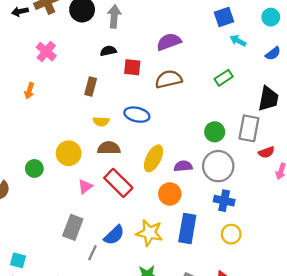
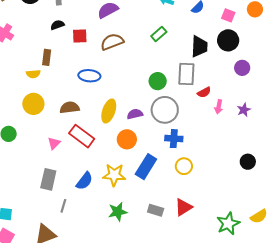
yellow semicircle: (101, 121) -> (33, 74), moved
yellow circle: (69, 153) -> (33, 104), moved
blue rectangle: (187, 228) -> (146, 167), turned 30
gray line: (92, 253) -> (63, 206), moved

